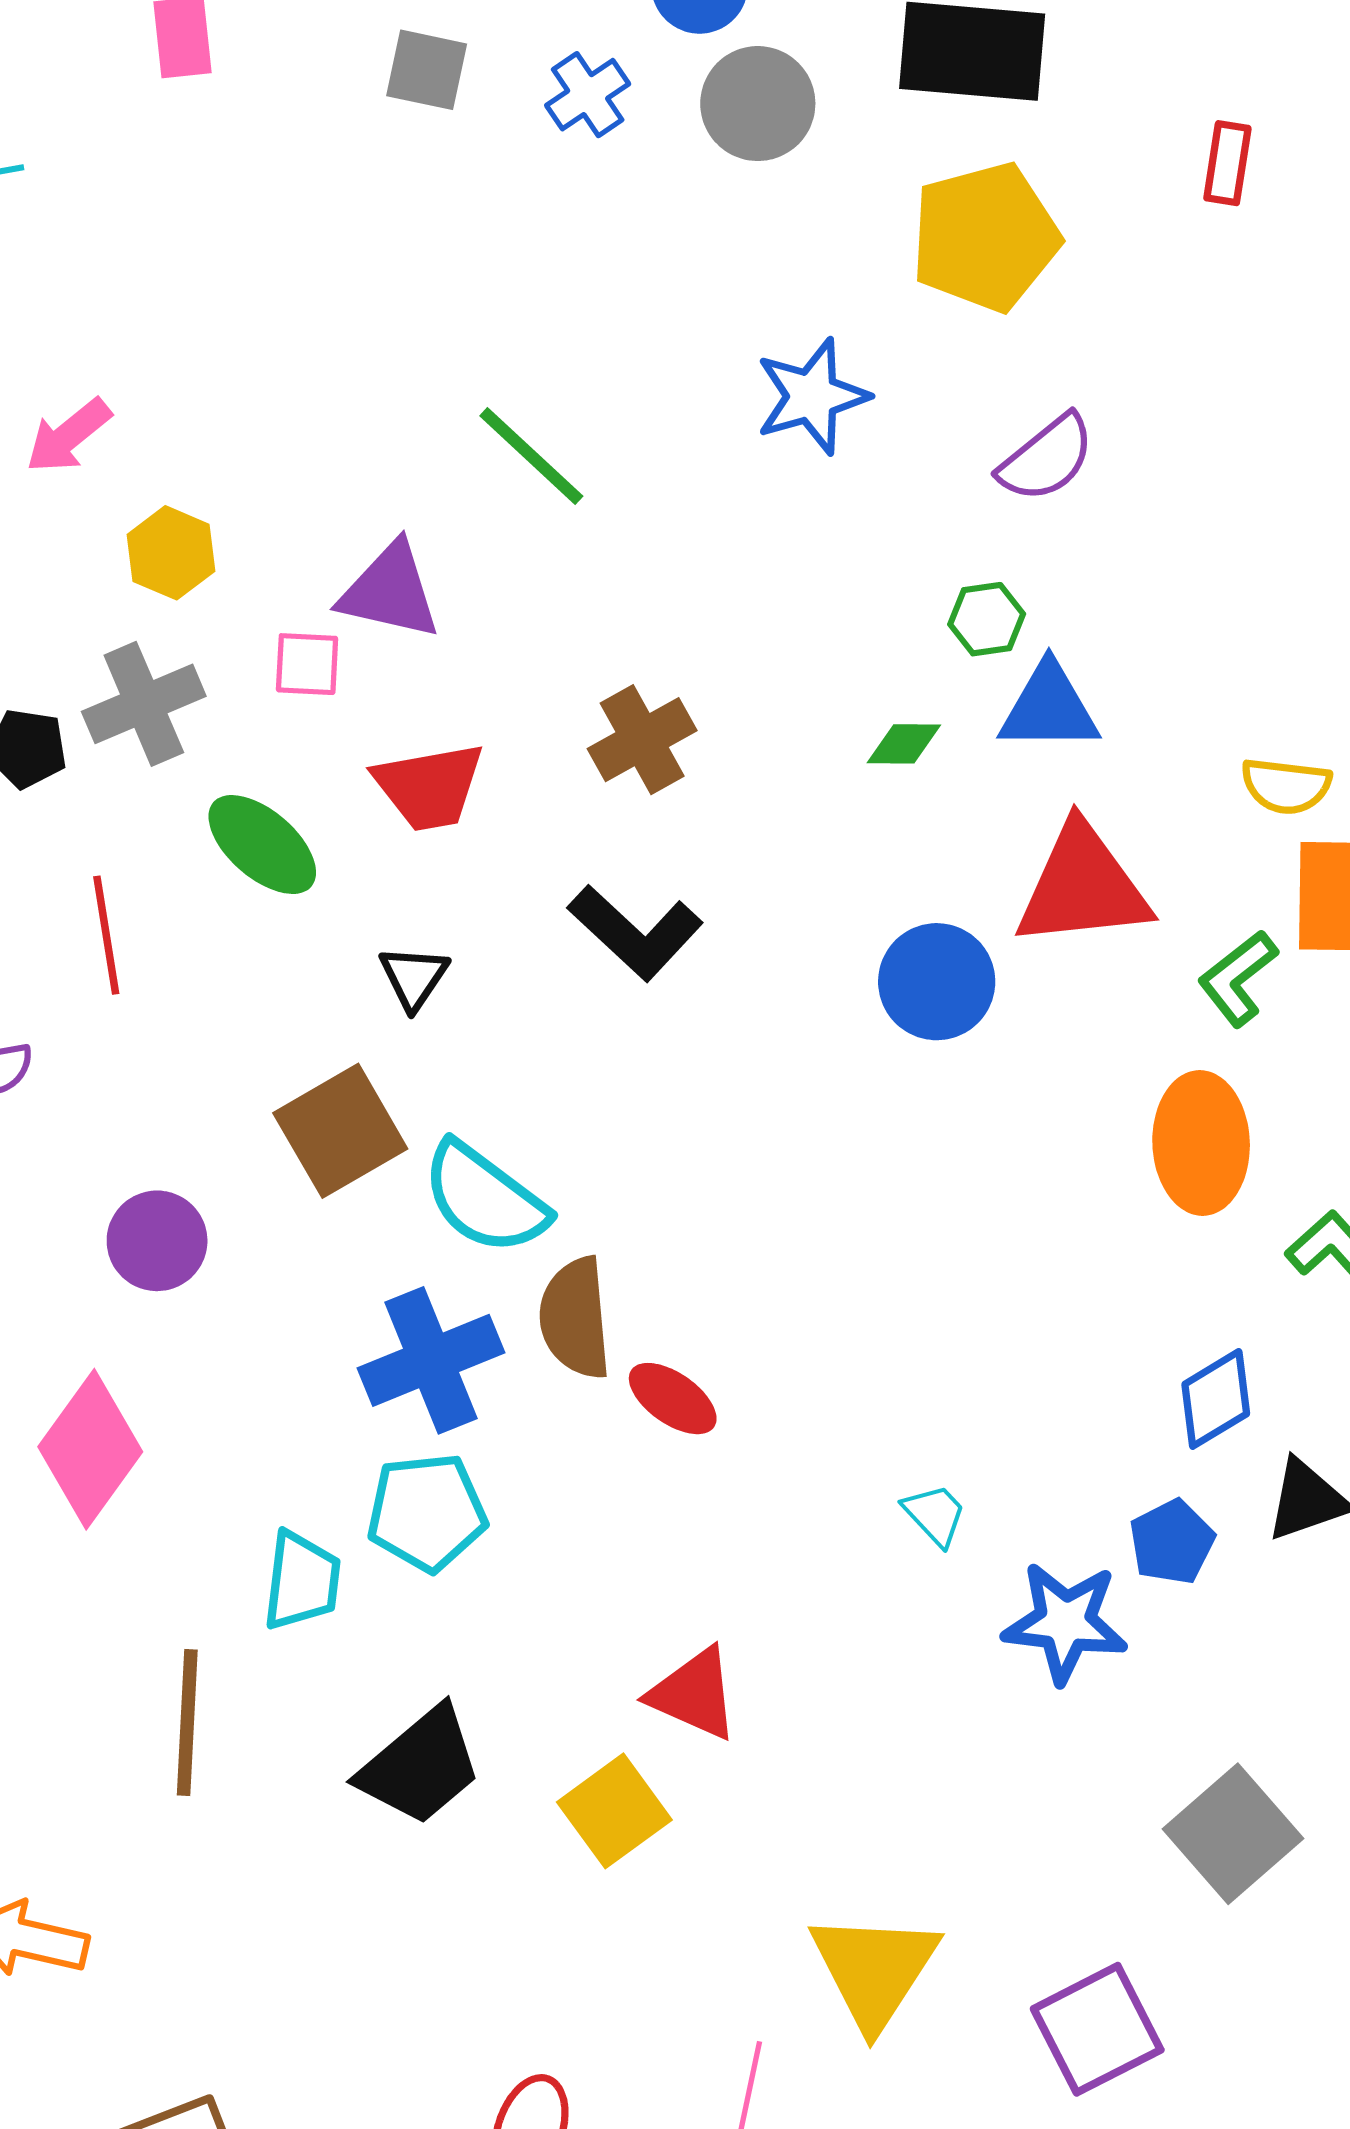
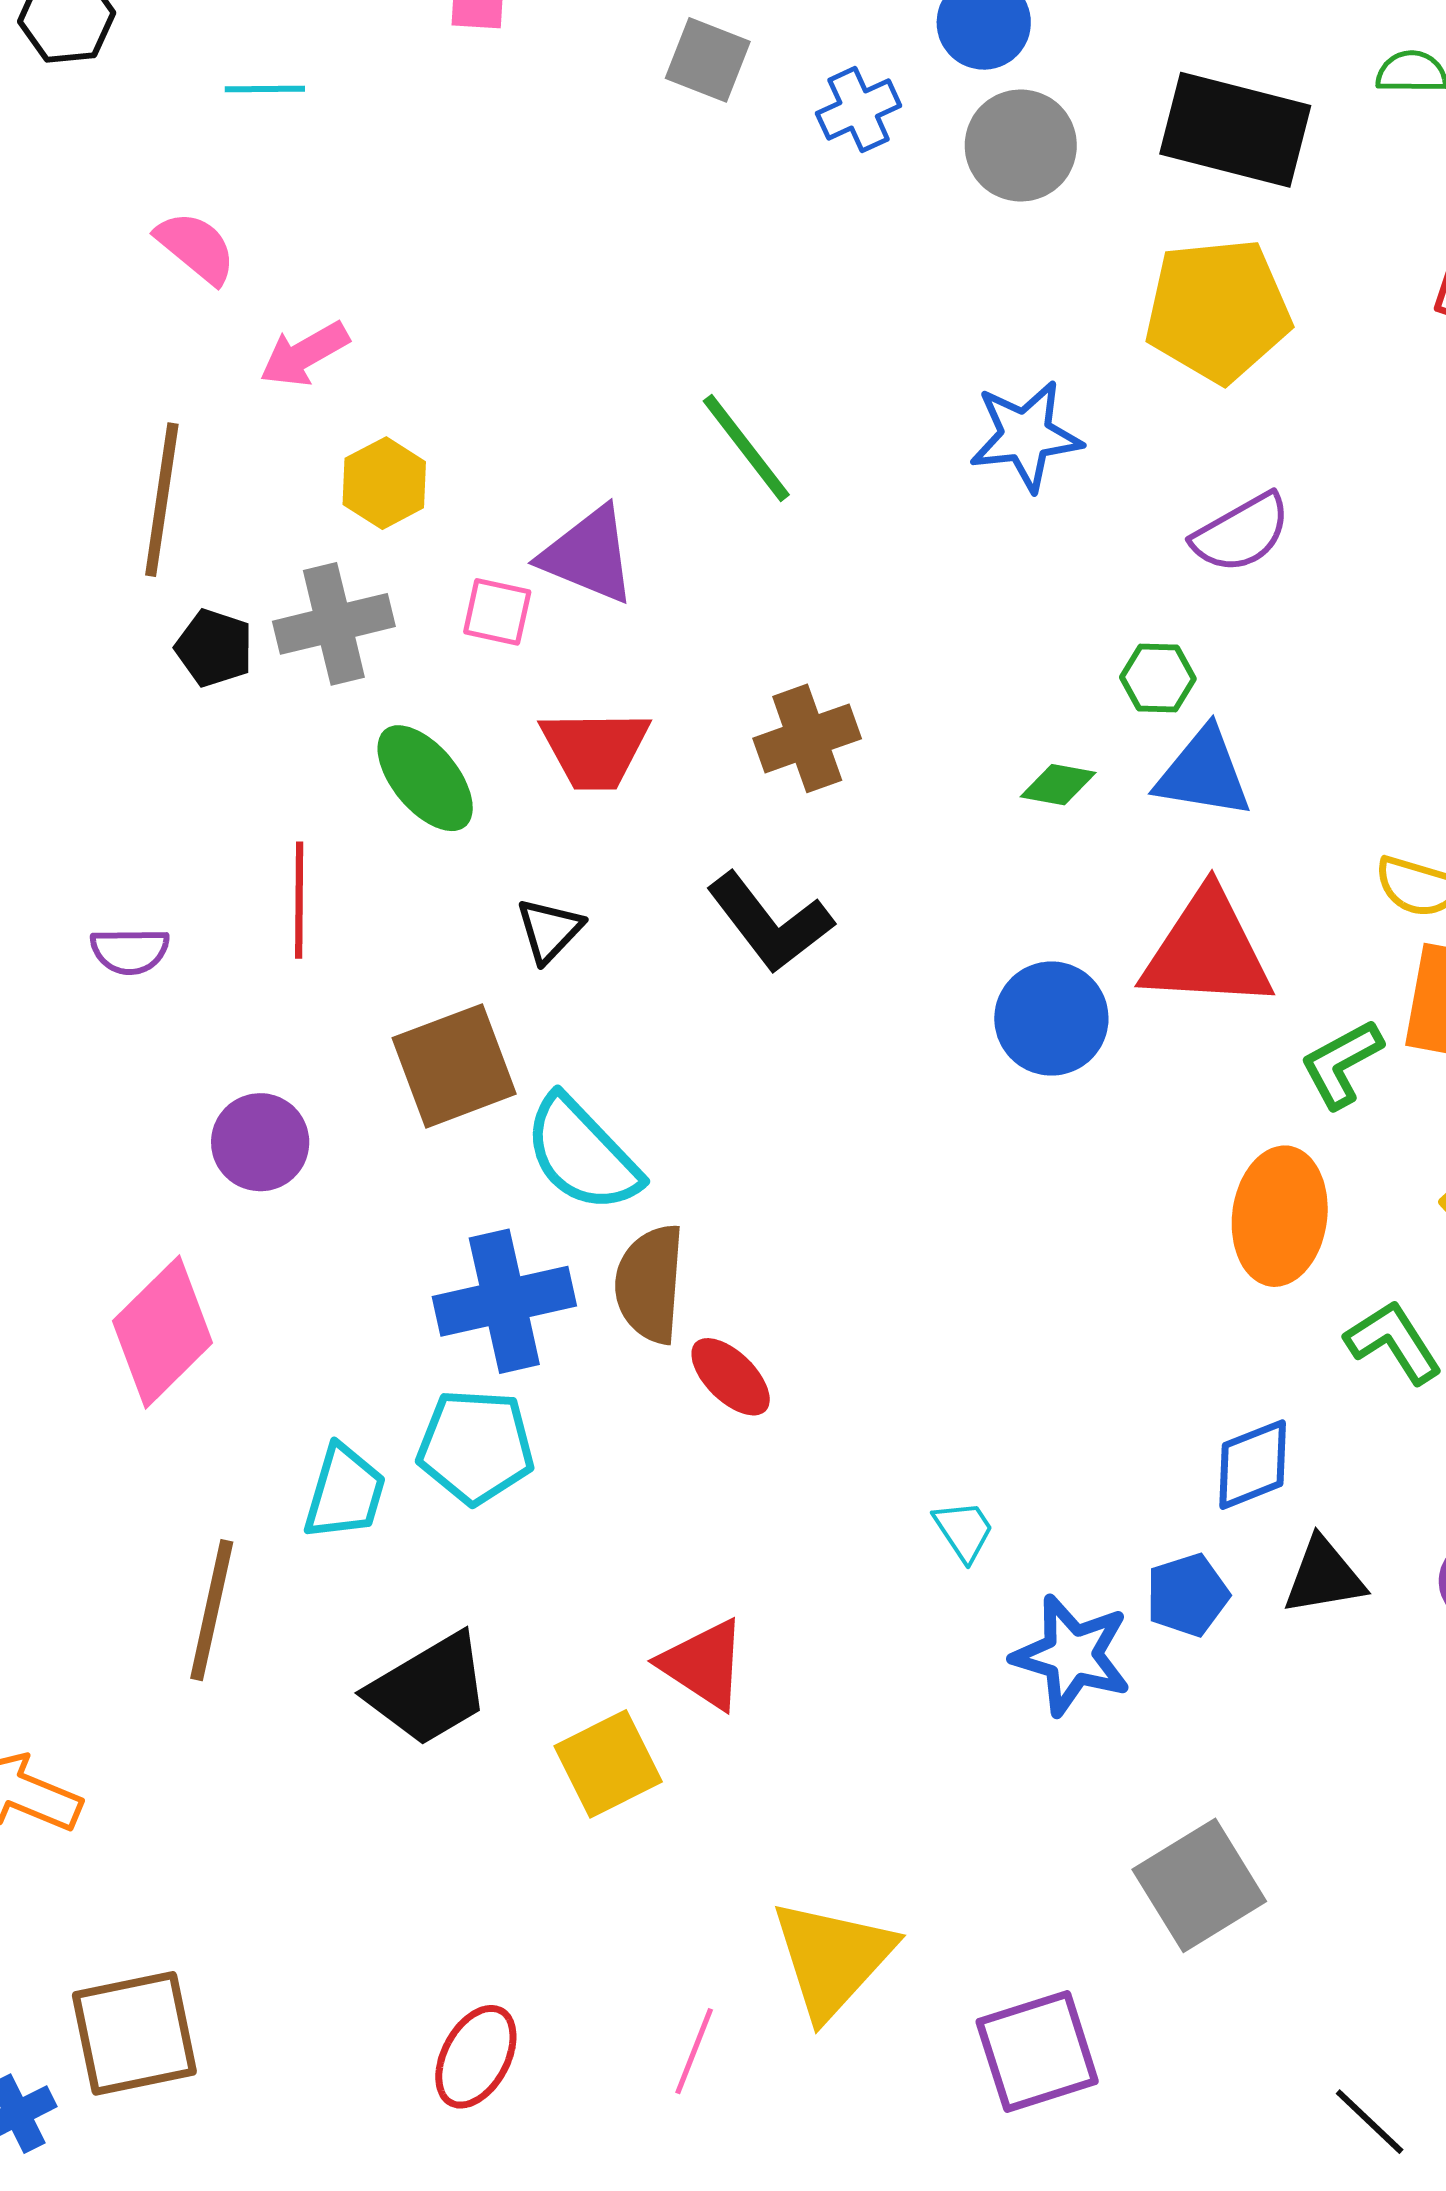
red line: (106, 935) -> (299, 900), moved

